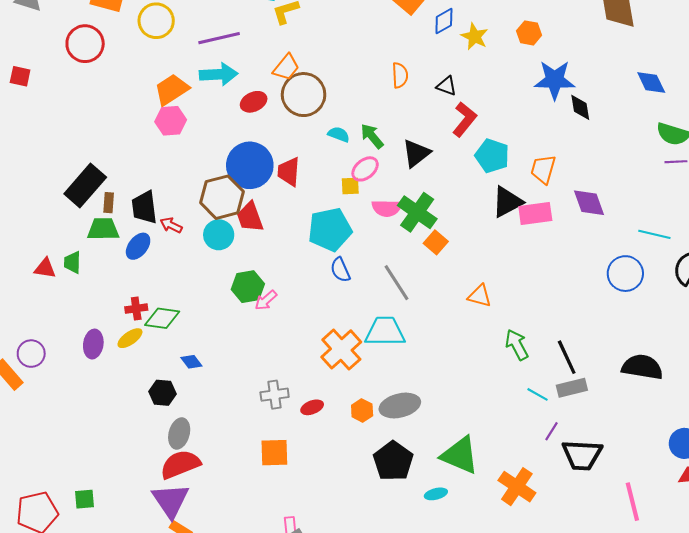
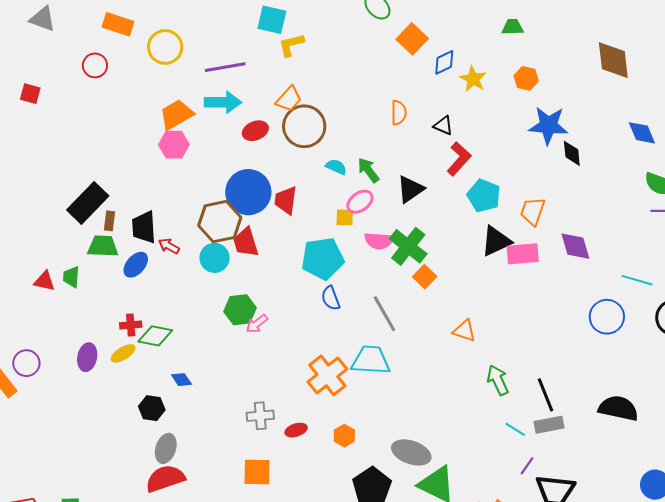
red circle: (85, 44) -> (95, 65), size x0.7
gray ellipse: (400, 406) -> (411, 452), moved, turned 30

